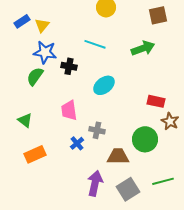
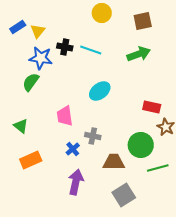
brown square: (158, 15) -> (143, 21), moved
black cross: (69, 66) -> (65, 47), moved
green line: (163, 181) -> (158, 168), moved
purple arrow: (95, 183) -> (76, 182), moved

